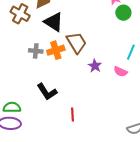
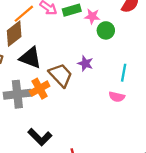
gray cross: (36, 51) -> (17, 94), size x1.6
purple star: (95, 66) -> (85, 63), moved

